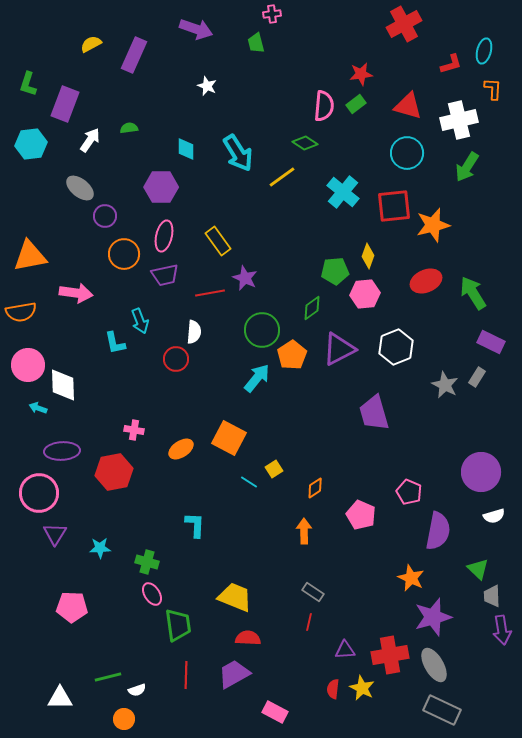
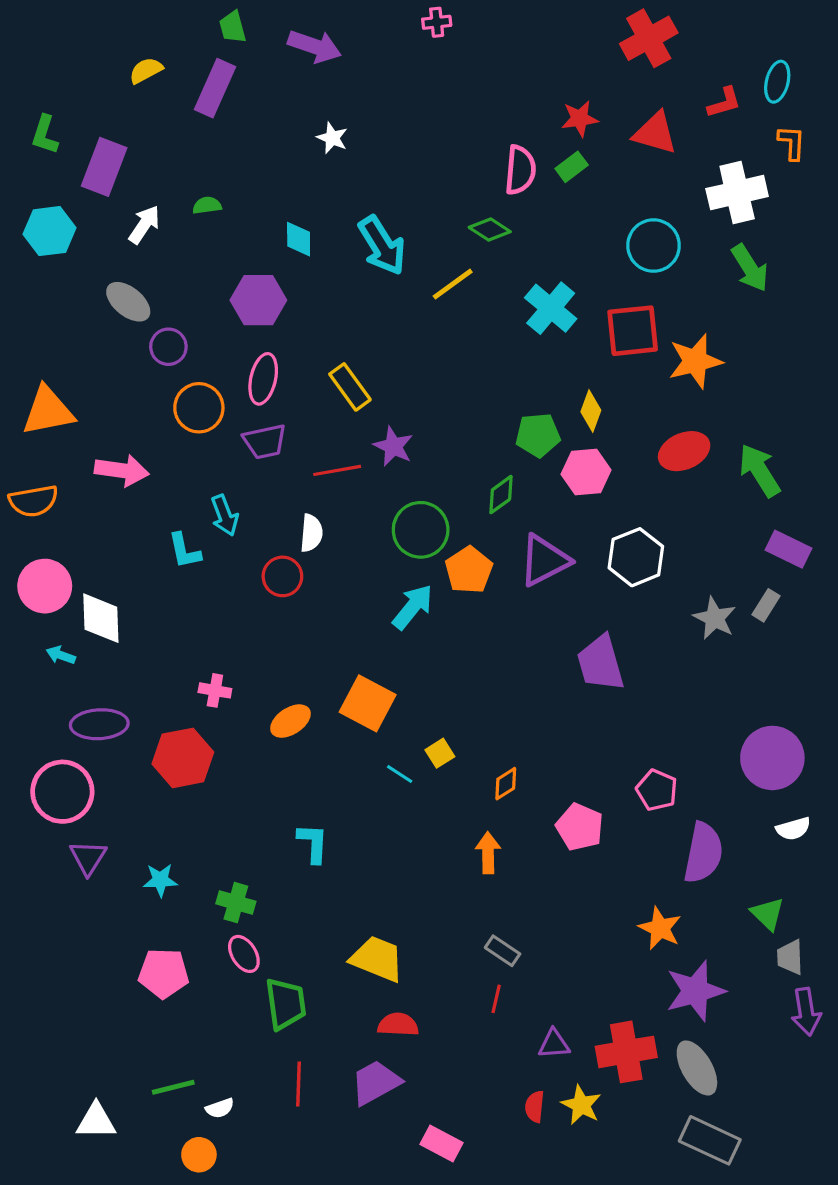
green trapezoid: (256, 43) -> (233, 27), moved
red triangle: (408, 106) -> (655, 133), moved
green arrow: (467, 167) -> (750, 268), turned -64
pink pentagon: (72, 607) -> (164, 973), moved

